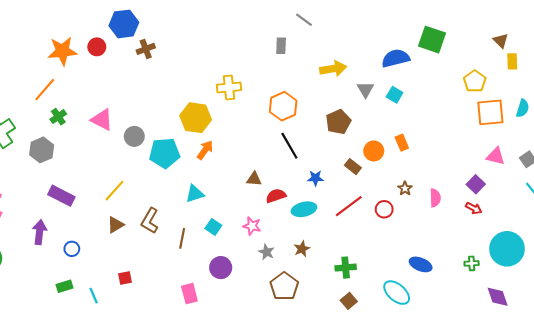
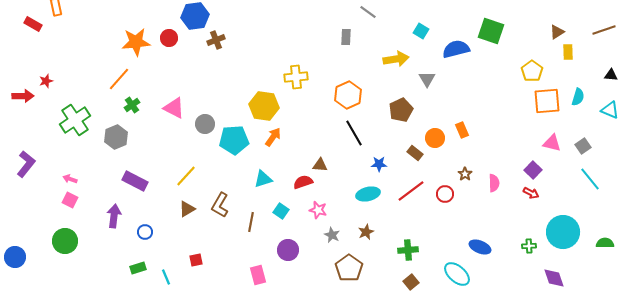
brown triangle: (501, 41) -> (557, 32), turned 42
cyan square: (395, 95) -> (421, 31), moved
red semicircle: (276, 196) -> (303, 182), moved

